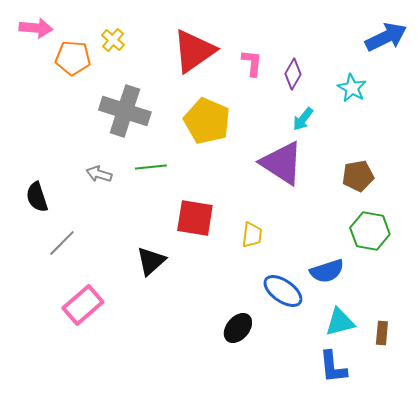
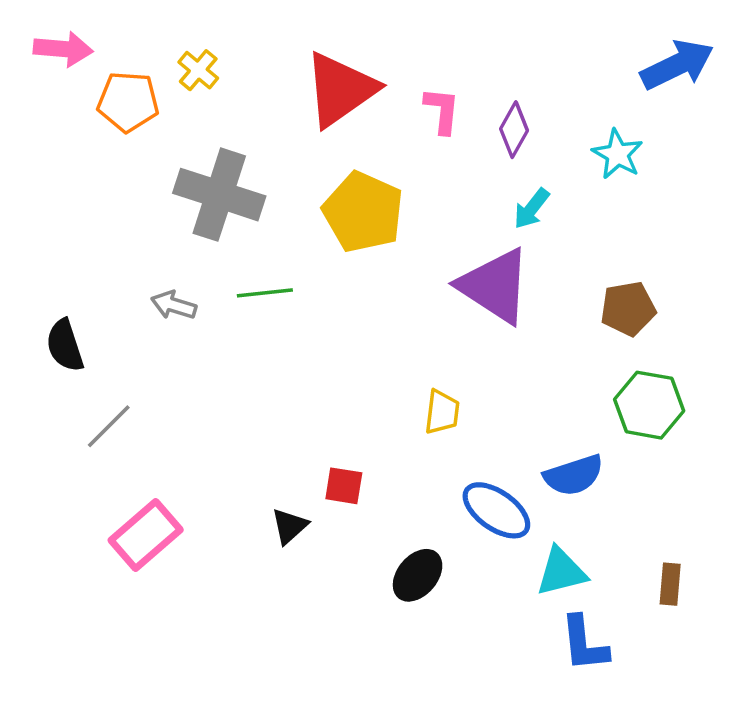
red square: (195, 218) -> (344, 486), moved, size x0.6
black triangle: (151, 261) -> (289, 526), moved, size x0.7
cyan triangle: (340, 322) -> (561, 572), moved

